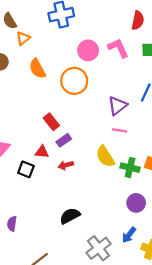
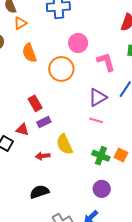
pink L-shape: (118, 48) -> (106, 62), moved
yellow semicircle: (105, 157) -> (64, 144), moved
red arrow: (66, 165) -> (43, 156), moved

